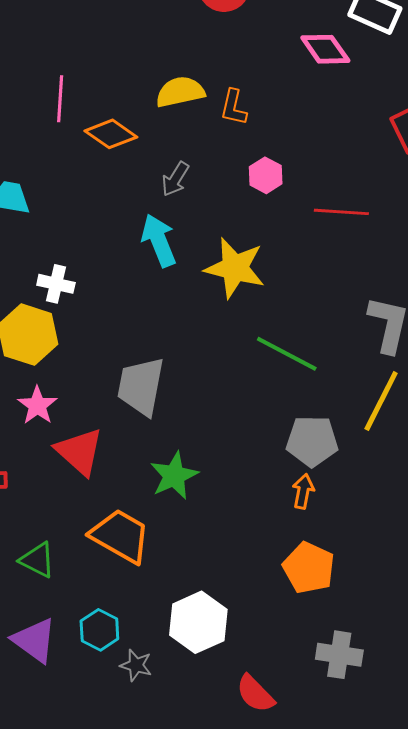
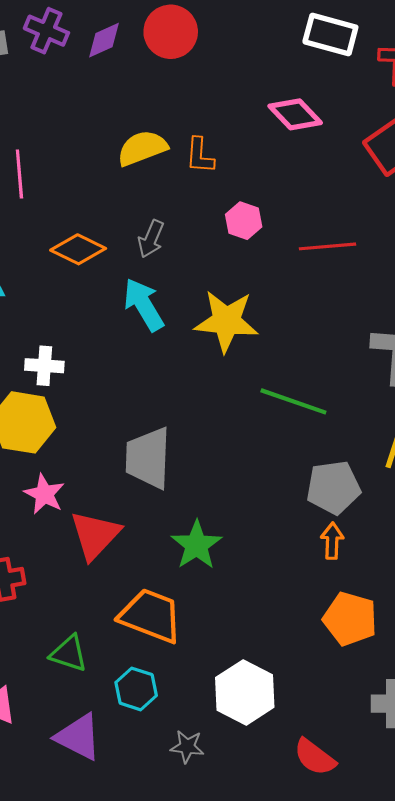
pink diamond: (325, 49) -> (295, 114), moved
orange diamond: (111, 134) -> (78, 249), moved
red triangle: (79, 452) -> (95, 535), turned 40
cyan hexagon: (99, 630) -> (136, 689), moved

